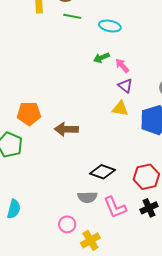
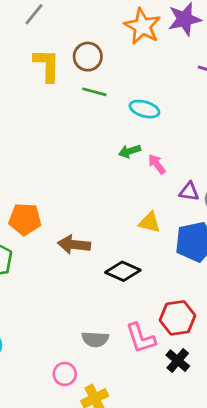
purple triangle: (125, 86) -> (189, 192), moved, turned -35
black diamond: (102, 172) -> (123, 271), moved
pink L-shape: (115, 207) -> (141, 338), moved
black cross: (149, 208) -> (178, 361), turned -30

